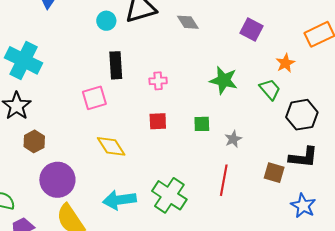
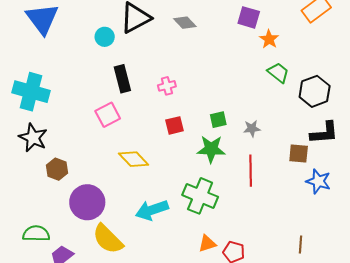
orange star: (285, 63) -> (269, 39), moved
green star: (224, 80) -> (211, 149), moved
gray star: (233, 139) -> (252, 128), turned 30
blue star: (303, 206) -> (318, 181), moved

